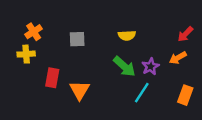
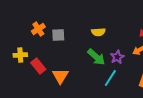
orange cross: (34, 32) -> (38, 29), moved
yellow cross: (26, 54) -> (20, 55), moved
red rectangle: (52, 78) -> (38, 66), turned -49

